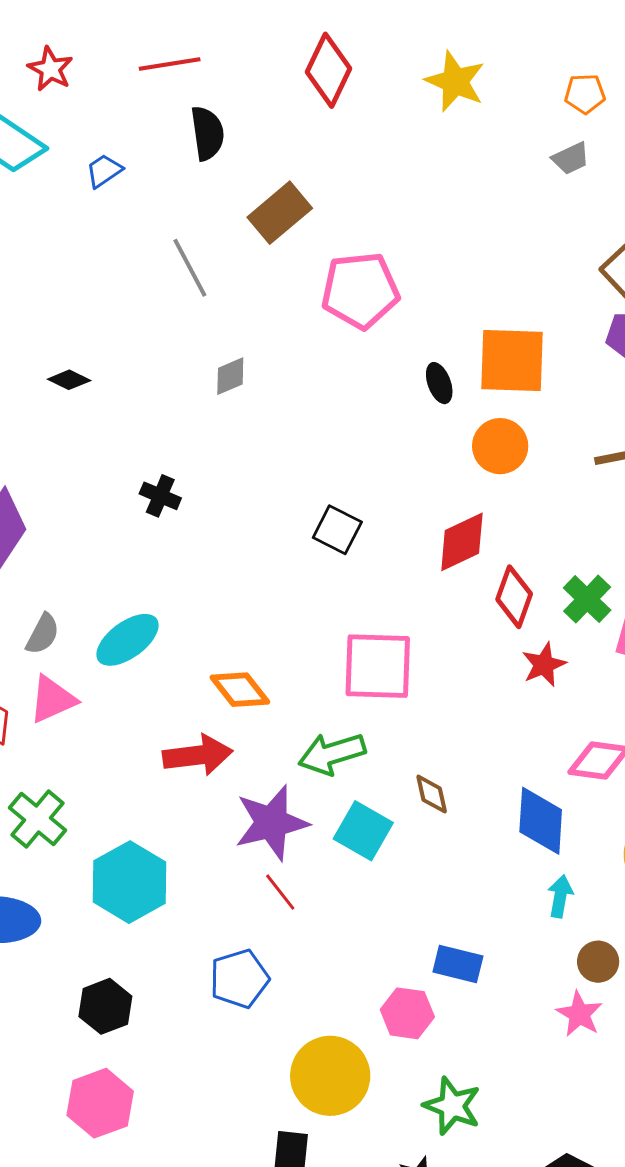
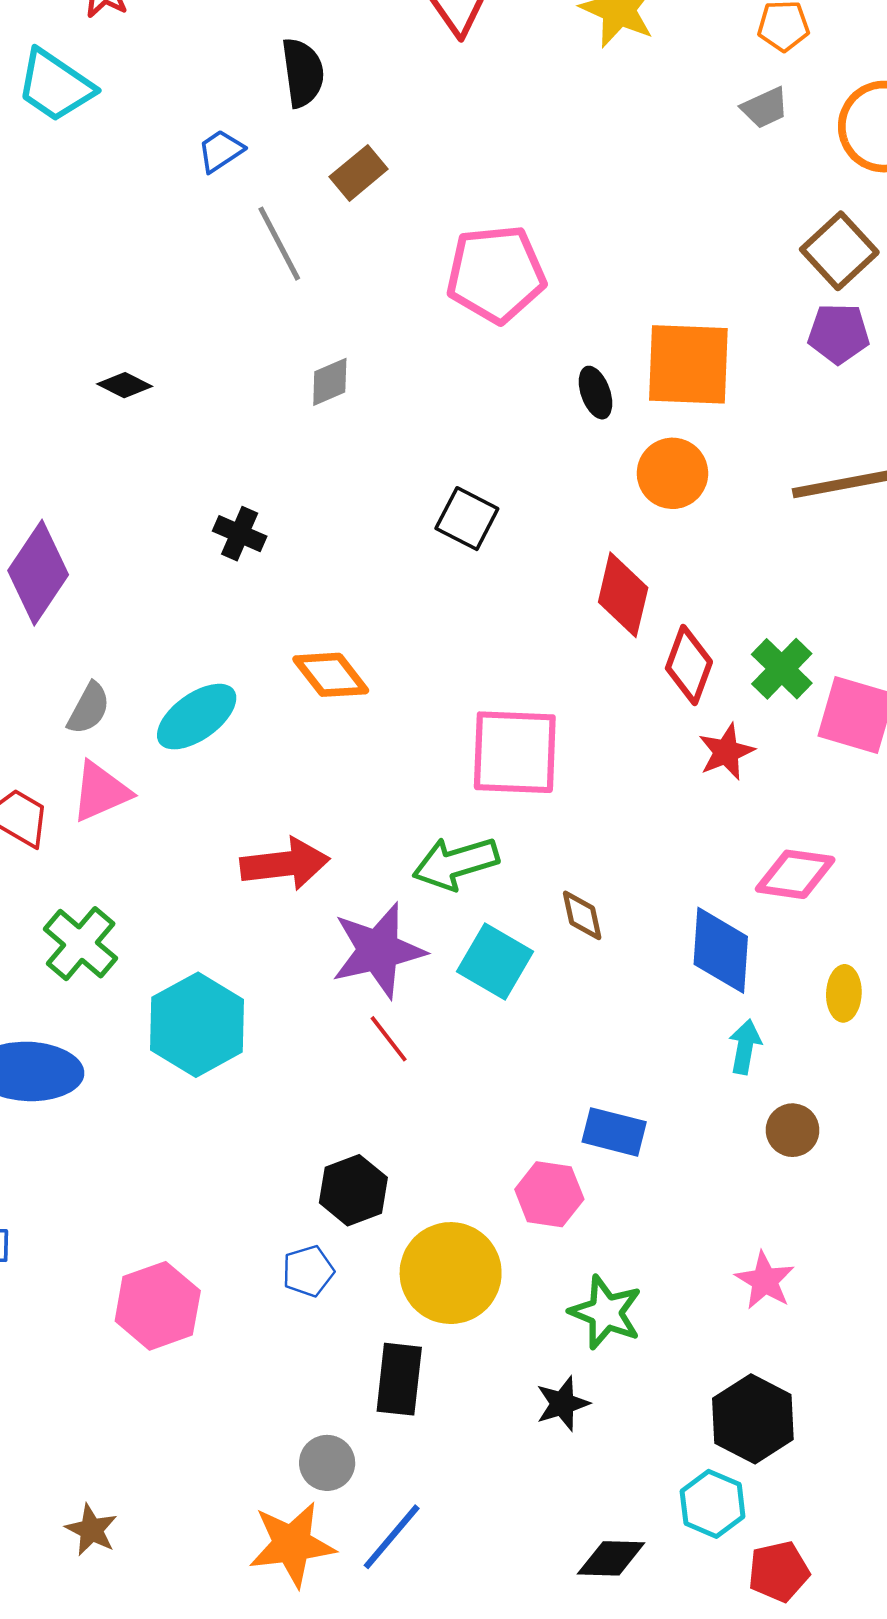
blue trapezoid: (104, 171) -> (221, 151), moved
brown rectangle: (280, 213) -> (359, 173), moved, size x0.7
black square: (337, 530) -> (467, 519), moved
red diamond: (462, 542) -> (623, 595), turned -52
orange diamond: (240, 690) -> (331, 675), moved
blue pentagon: (239, 979) -> (308, 1271), moved, size x0.7
black hexagon: (105, 1006) -> (353, 1190), moved
pink star: (579, 1014) -> (765, 1281), moved

